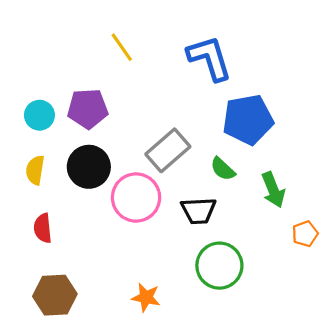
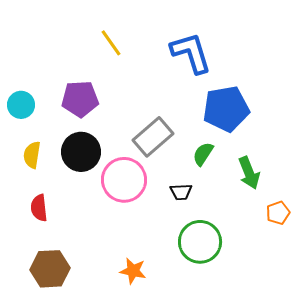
cyan circle: (39, 115) -> (21, 105), moved
green semicircle: (223, 169) -> (203, 154), turned 80
black trapezoid: (199, 211) -> (181, 192), size x0.7

